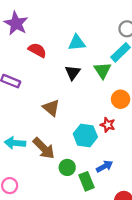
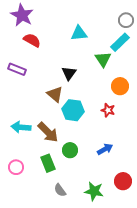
red semicircle: (37, 50) -> (32, 40), moved
black triangle: (73, 73) -> (69, 73), moved
cyan hexagon: (85, 135) -> (73, 110), moved
green rectangle: (86, 181) -> (48, 163), moved

